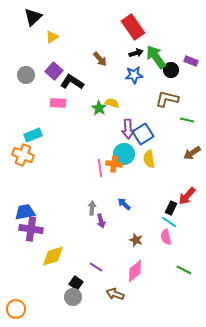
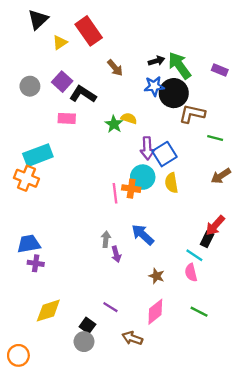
red rectangle: (133, 27) -> (89, 31), moved
black circle: (171, 70) -> (174, 93), moved, size x1.6
cyan rectangle: (33, 135) -> (38, 155), size x1.4
blue arrow: (124, 204) -> (143, 235), size x1.5
black rectangle: (171, 208) -> (207, 239), moved
purple cross: (31, 229) -> (36, 263), size x0.6
yellow diamond: (53, 256) -> (48, 311), moved
green line: (184, 270) -> (199, 312), moved

